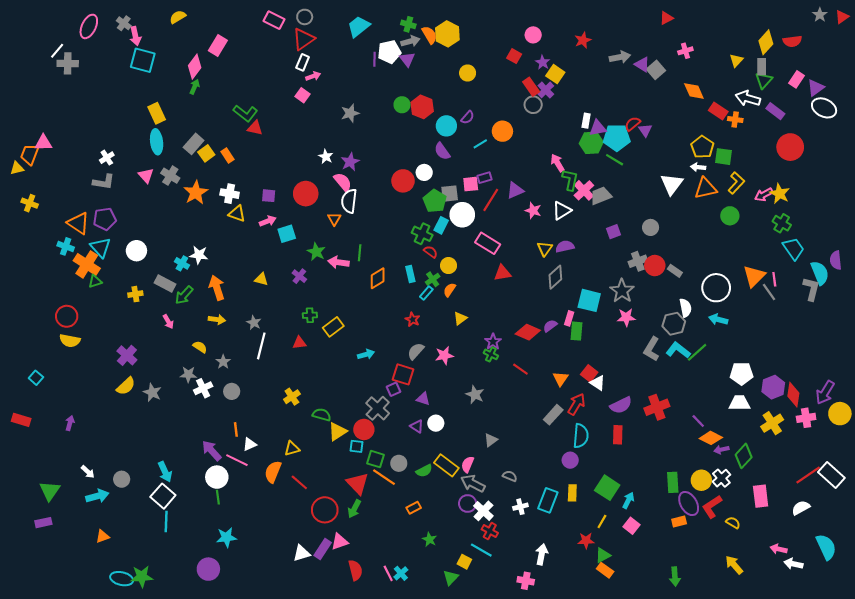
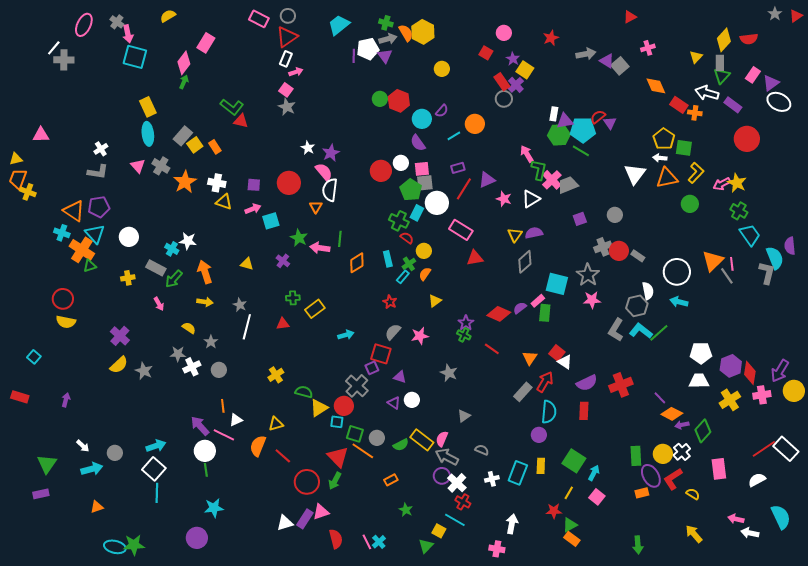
gray star: (350, 113) -> (287, 107), moved, turned -30
orange trapezoid: (30, 154) -> (18, 179), moved
pink square: (471, 184) -> (422, 169), moved
pink rectangle: (569, 318) -> (538, 301), turned 32
cyan arrow: (165, 472) -> (156, 446), turned -84

